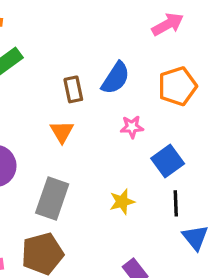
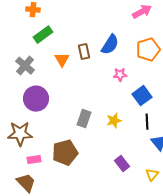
orange triangle: (62, 132) -> (62, 60), moved
gray rectangle: (52, 198) -> (84, 119), moved, size x0.7

